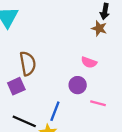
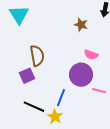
brown star: (99, 28) -> (81, 25), moved
purple circle: (78, 85) -> (81, 75), size x1.5

